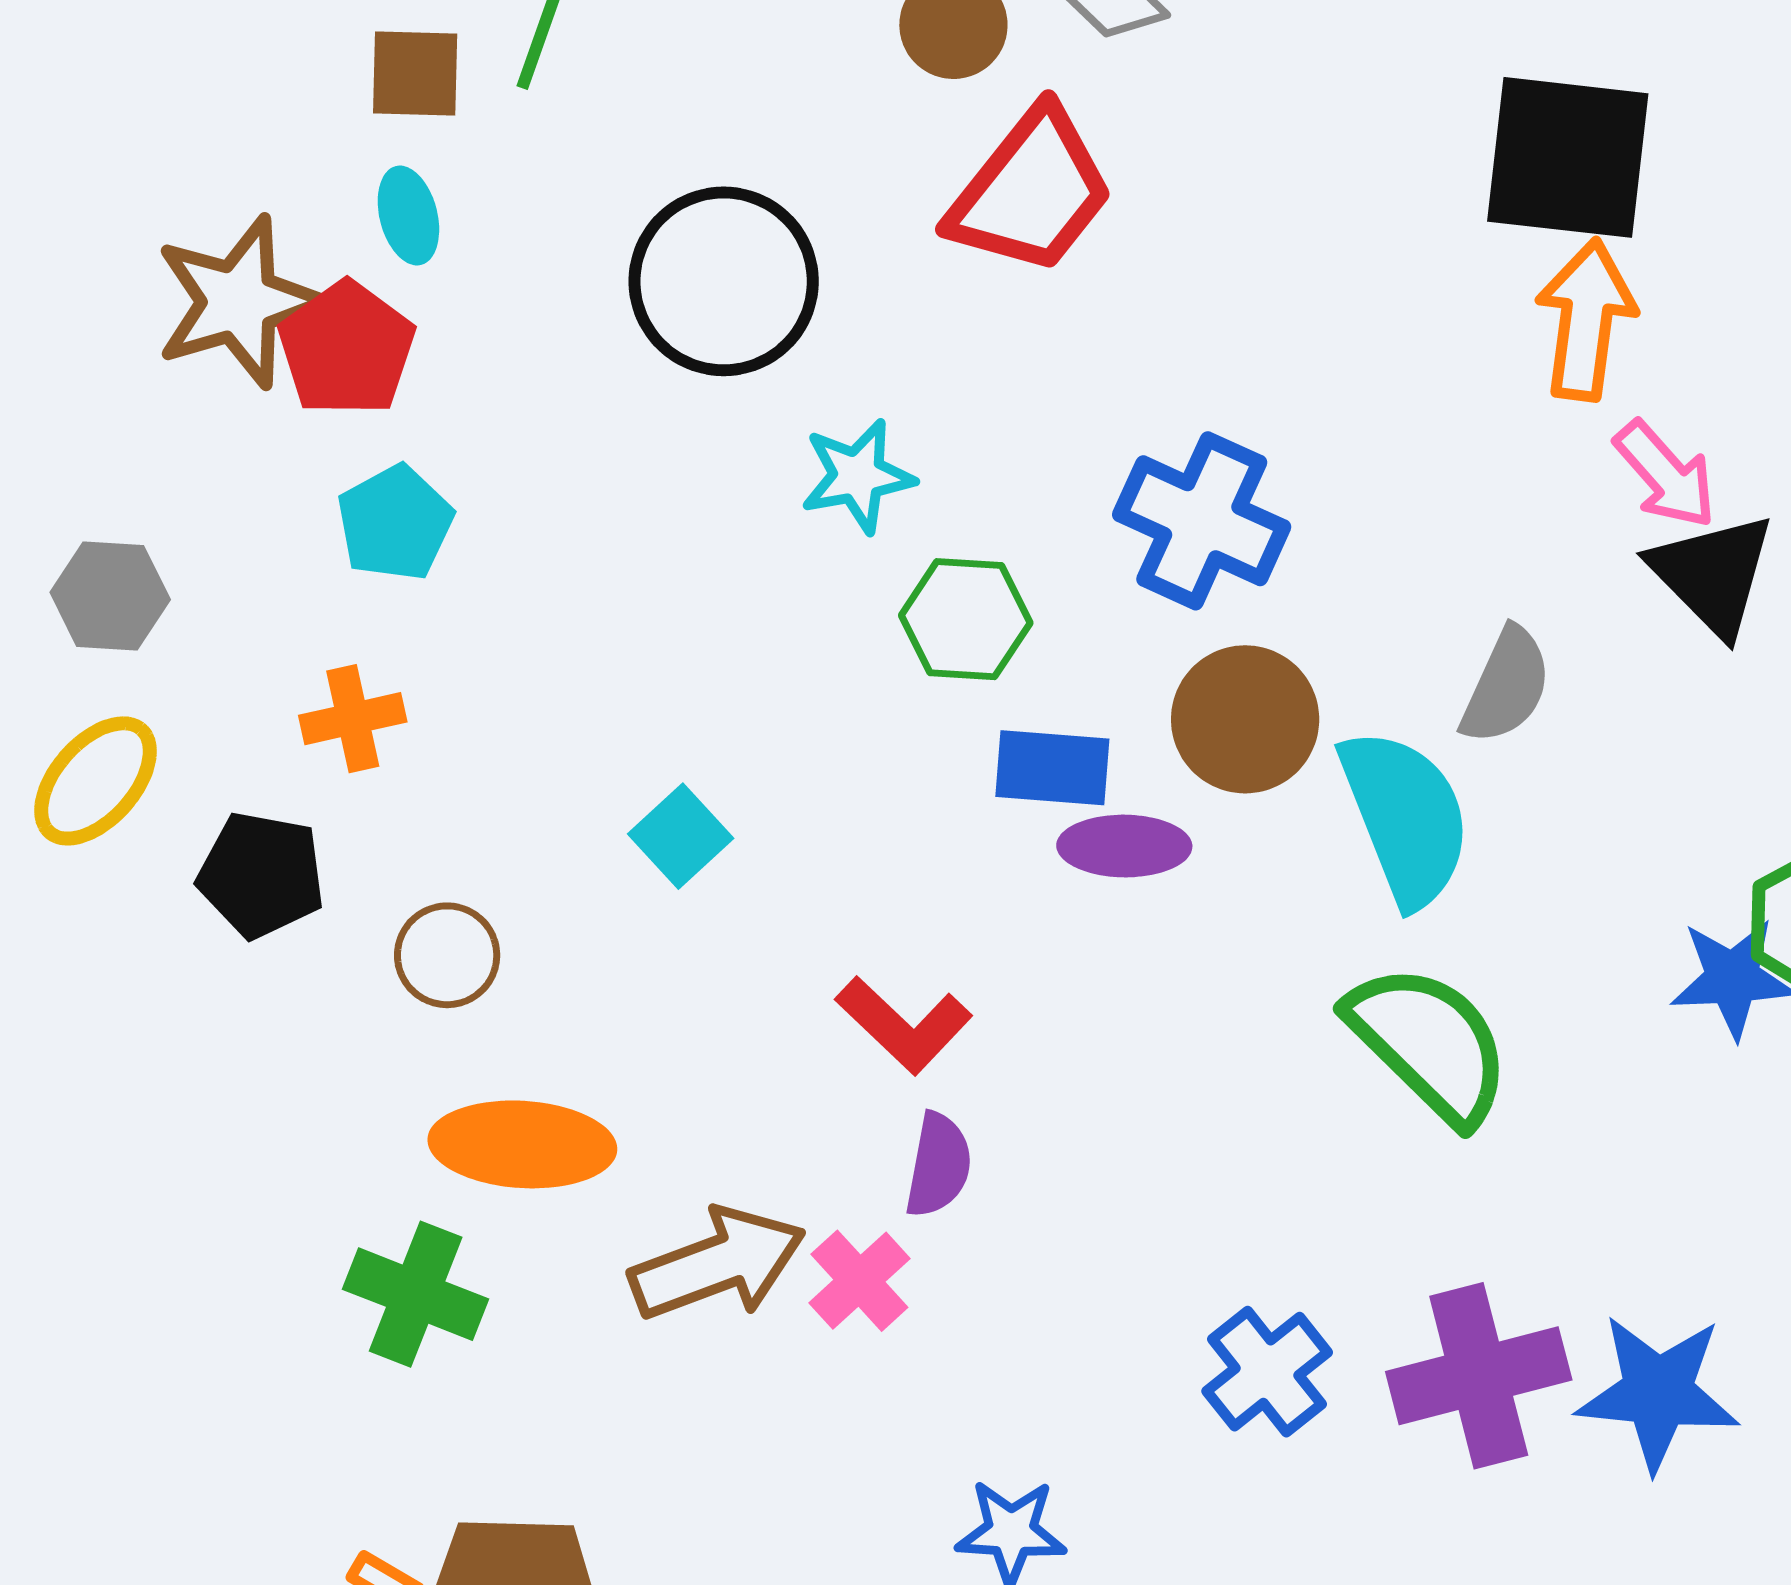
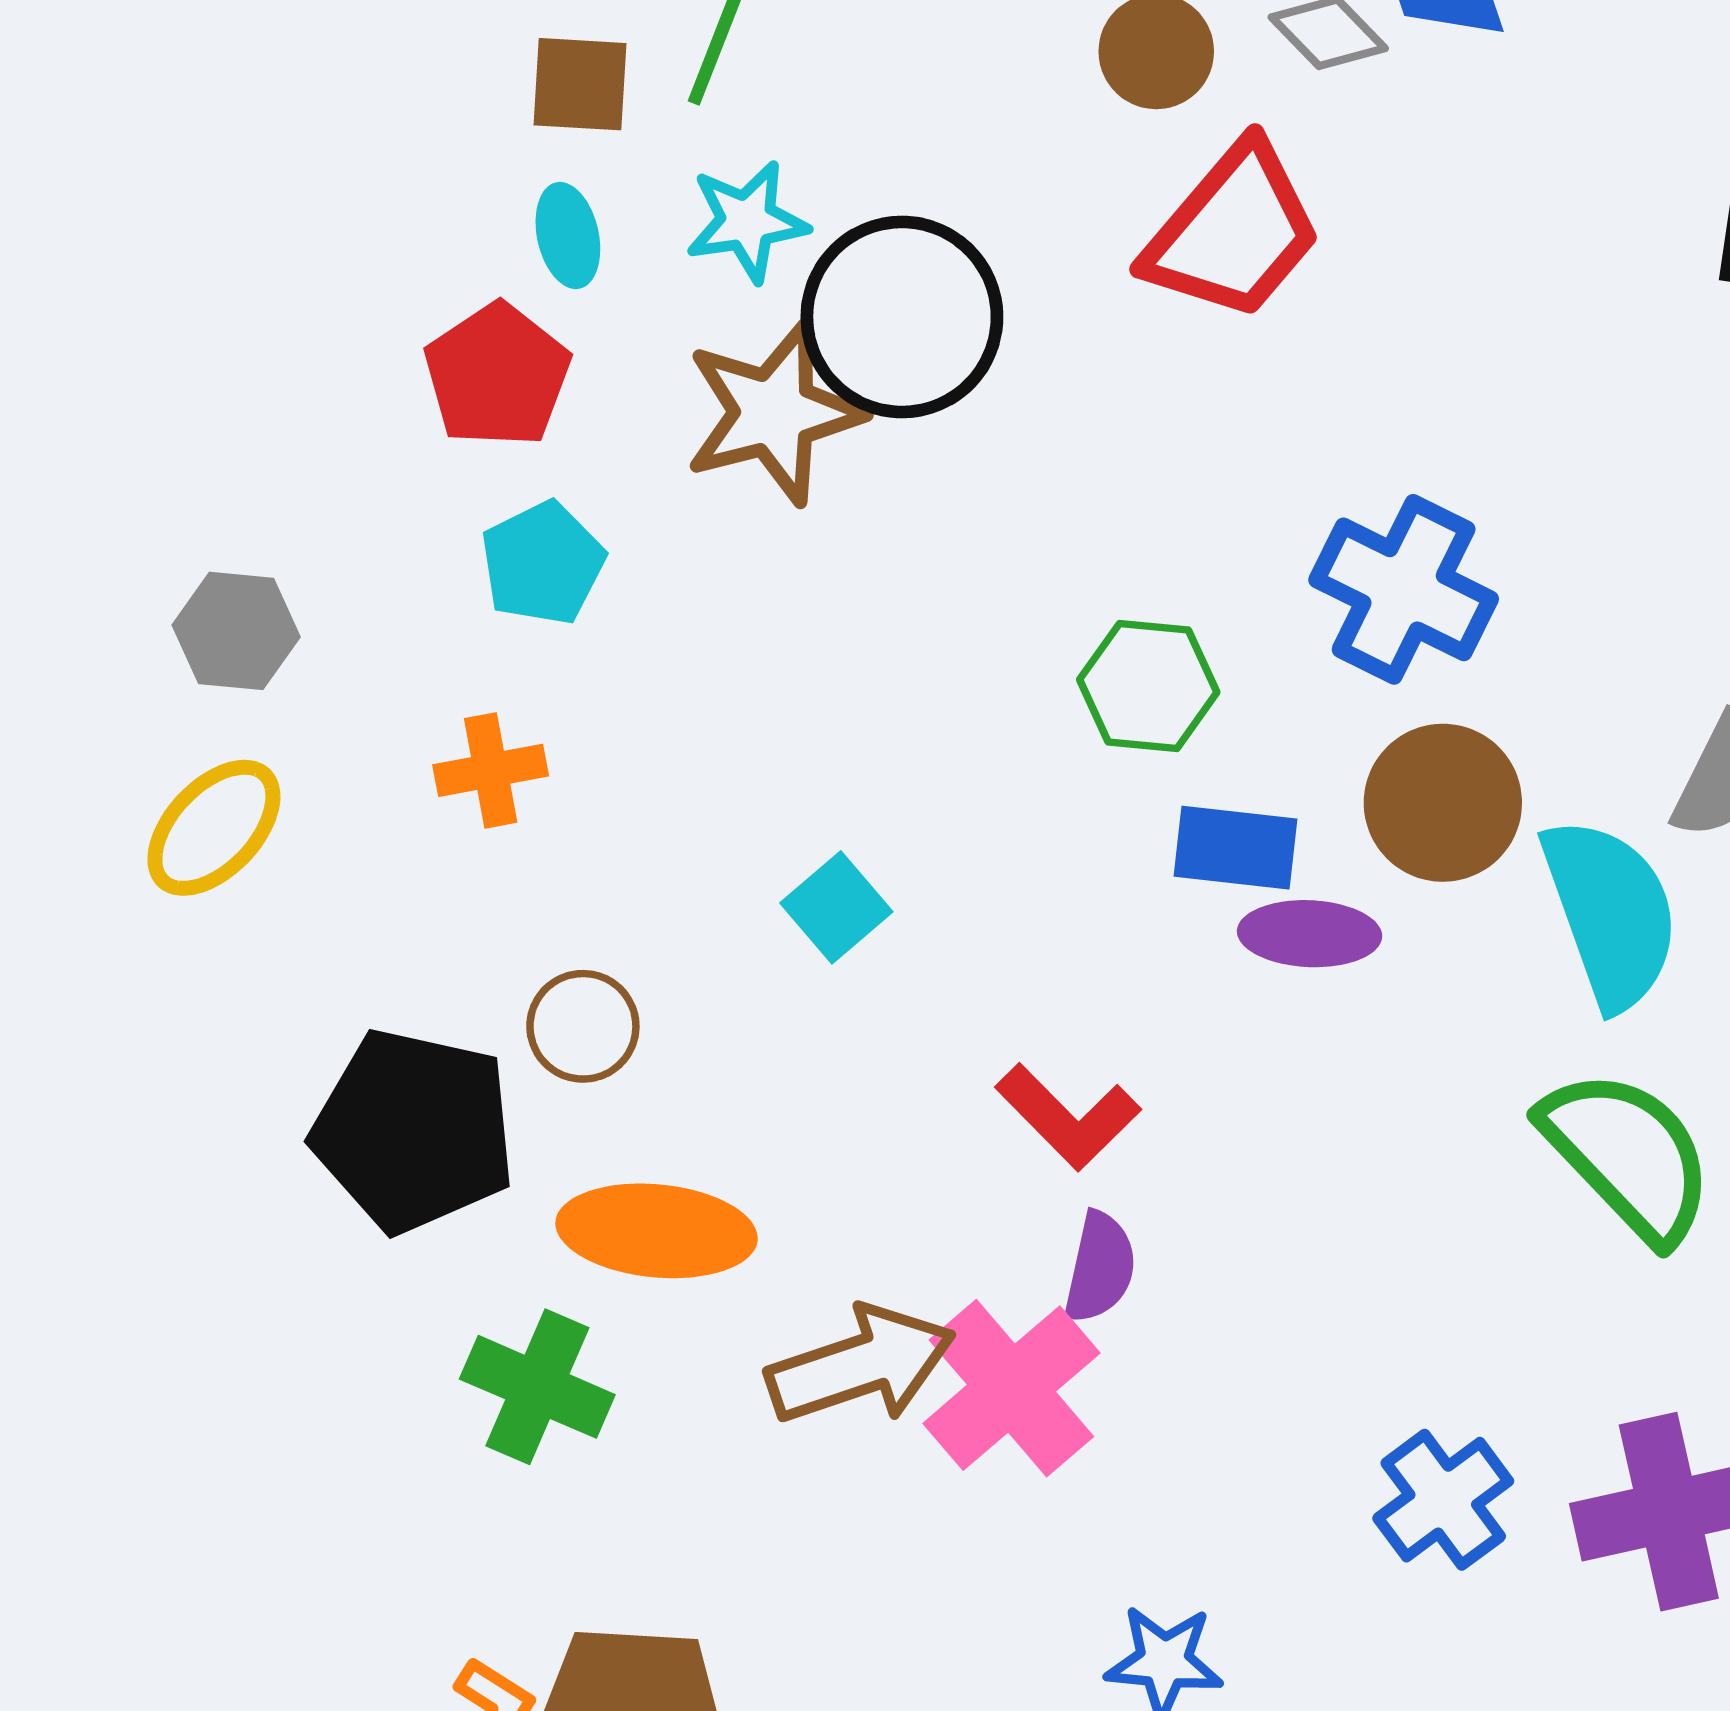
brown star: (238, 302) -> (774, 413), moved
cyan star: (858, 476) -> (747, 221), moved
black pentagon: (261, 875) -> (414, 1131), moved, size x1.5
pink cross: (859, 1281) -> (1011, 1388), size x1.6

